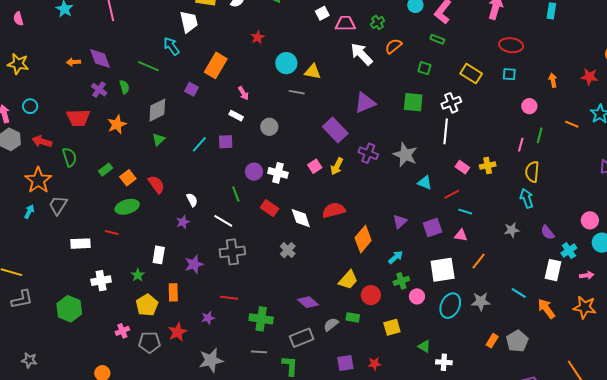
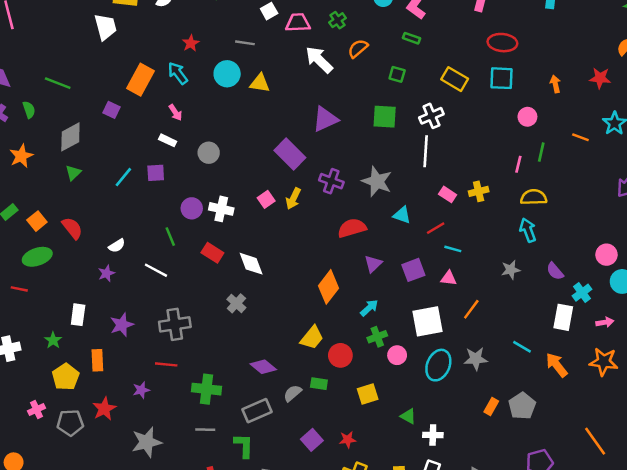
cyan arrow: (171, 46) -> (178, 73), moved
cyan square: (509, 74) -> (501, 78), size x1.5
gray line: (297, 92) -> (245, 43), moved
yellow semicircle: (532, 172) -> (534, 197), turned 85
white semicircle: (192, 200) -> (117, 246), turned 88
red semicircle: (334, 210) -> (352, 228), moved
gray cross: (232, 252) -> (175, 324), moved
purple square: (345, 363) -> (312, 440), turned -30

